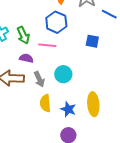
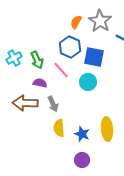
blue square: (92, 41) -> (94, 57), moved, size x1.5
pink line: (47, 45) -> (61, 70), turned 42
cyan circle: (63, 74) -> (88, 82), moved

